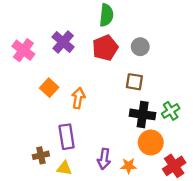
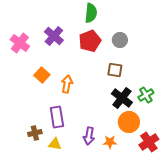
black cross: (143, 114) -> (122, 98), turned 30

